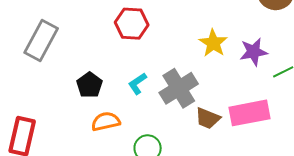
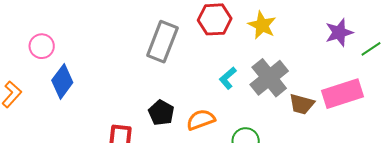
gray rectangle: (41, 40) -> (162, 42), moved
yellow star: (213, 43) -> (262, 25), moved
black pentagon: (90, 85) -> (161, 113), moved

